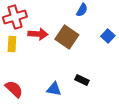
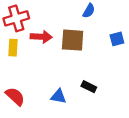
blue square: (108, 36) -> (117, 39), turned 32
brown square: (67, 37) -> (73, 40), turned -30

